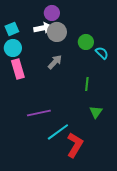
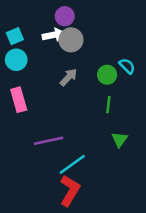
green circle: (86, 42) -> (107, 75), moved
pink rectangle: (18, 69) -> (19, 100), moved
red L-shape: (75, 145) -> (70, 191), moved

